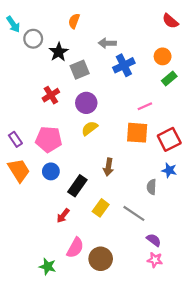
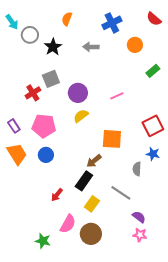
gray arrow: (107, 43) -> (91, 47), moved
orange circle: (163, 56) -> (135, 45), moved
blue cross: (124, 65) -> (112, 23), moved
gray square: (80, 70) -> (51, 79), moved
red cross: (51, 95) -> (33, 93), moved
pink line: (145, 106) -> (117, 96), moved
orange square: (137, 133) -> (112, 139), moved
brown arrow: (108, 167) -> (94, 161), moved, turned 42
black rectangle: (77, 186) -> (84, 181), moved
yellow rectangle: (101, 208) -> (92, 204), moved

